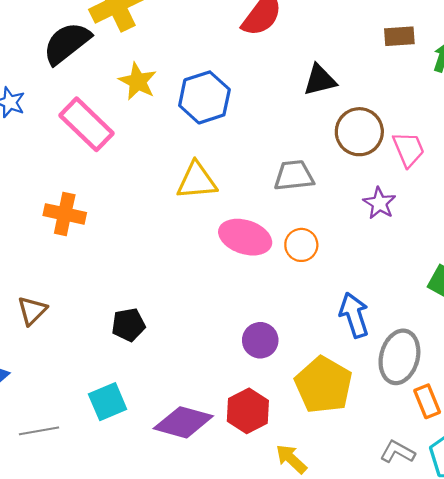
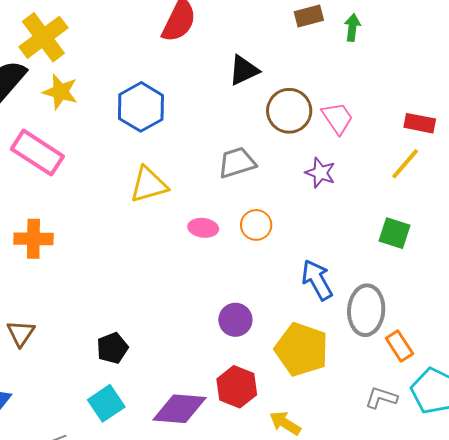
yellow star: (138, 81) -> (60, 92), moved
pink ellipse: (245, 237) -> (203, 228), size x0.6
black pentagon: (128, 325) -> (112, 348), moved

